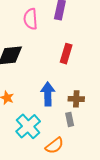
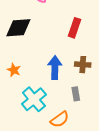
brown cross: (76, 99) -> (83, 65), moved

